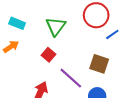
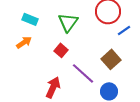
brown square: (99, 64) -> (111, 59), turned 30

